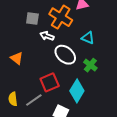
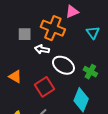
cyan triangle: (88, 38) -> (93, 33), moved, turned 40
red square: (50, 82) -> (44, 87), moved

